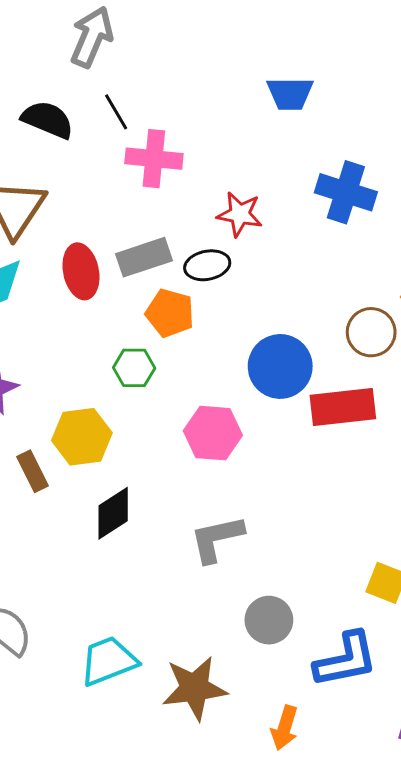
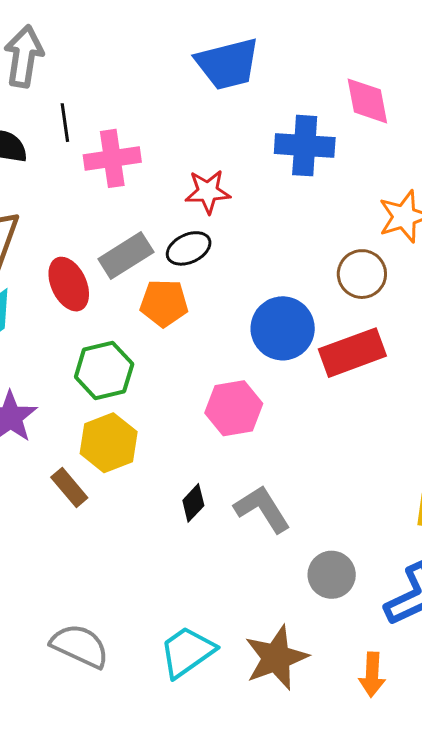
blue trapezoid: (290, 93) -> (228, 64), size x1.4
black line: (116, 112) -> (65, 123), turned 36
green hexagon: (134, 368) -> (104, 371), moved, size x1.4
black diamond: (113, 513) -> (193, 503), moved, size x0.7
gray L-shape: (217, 539) -> (262, 509), turned 84

